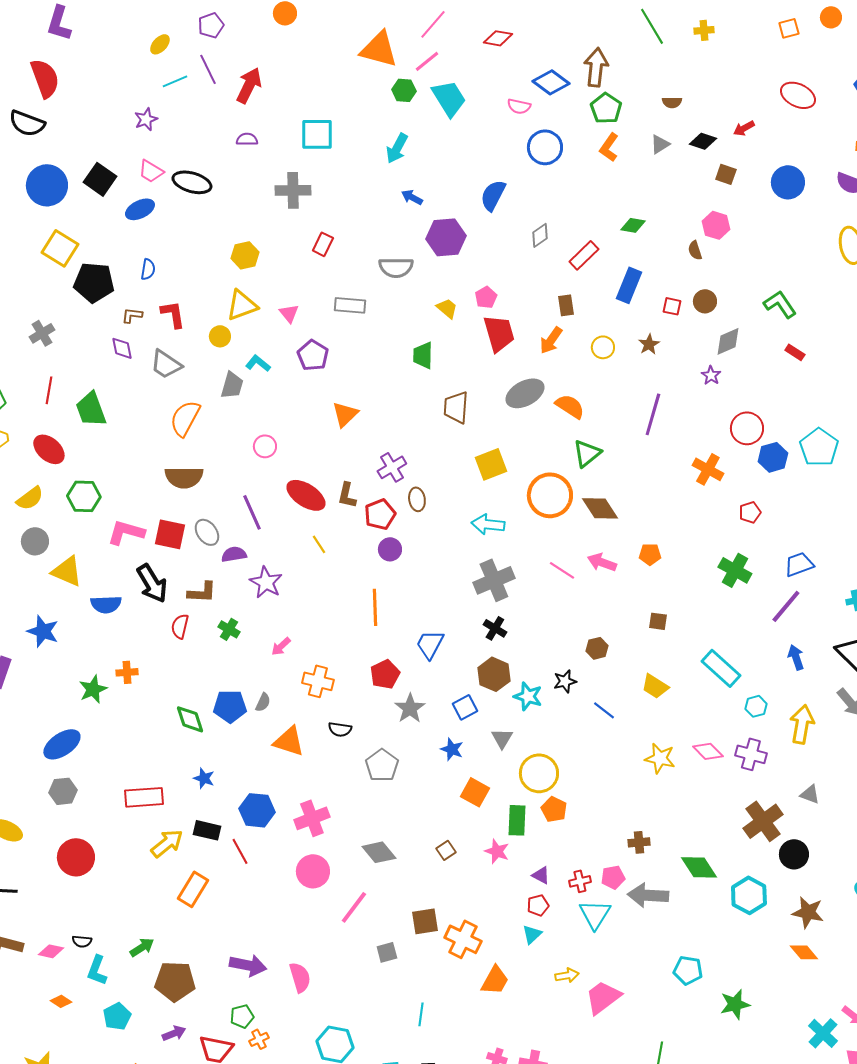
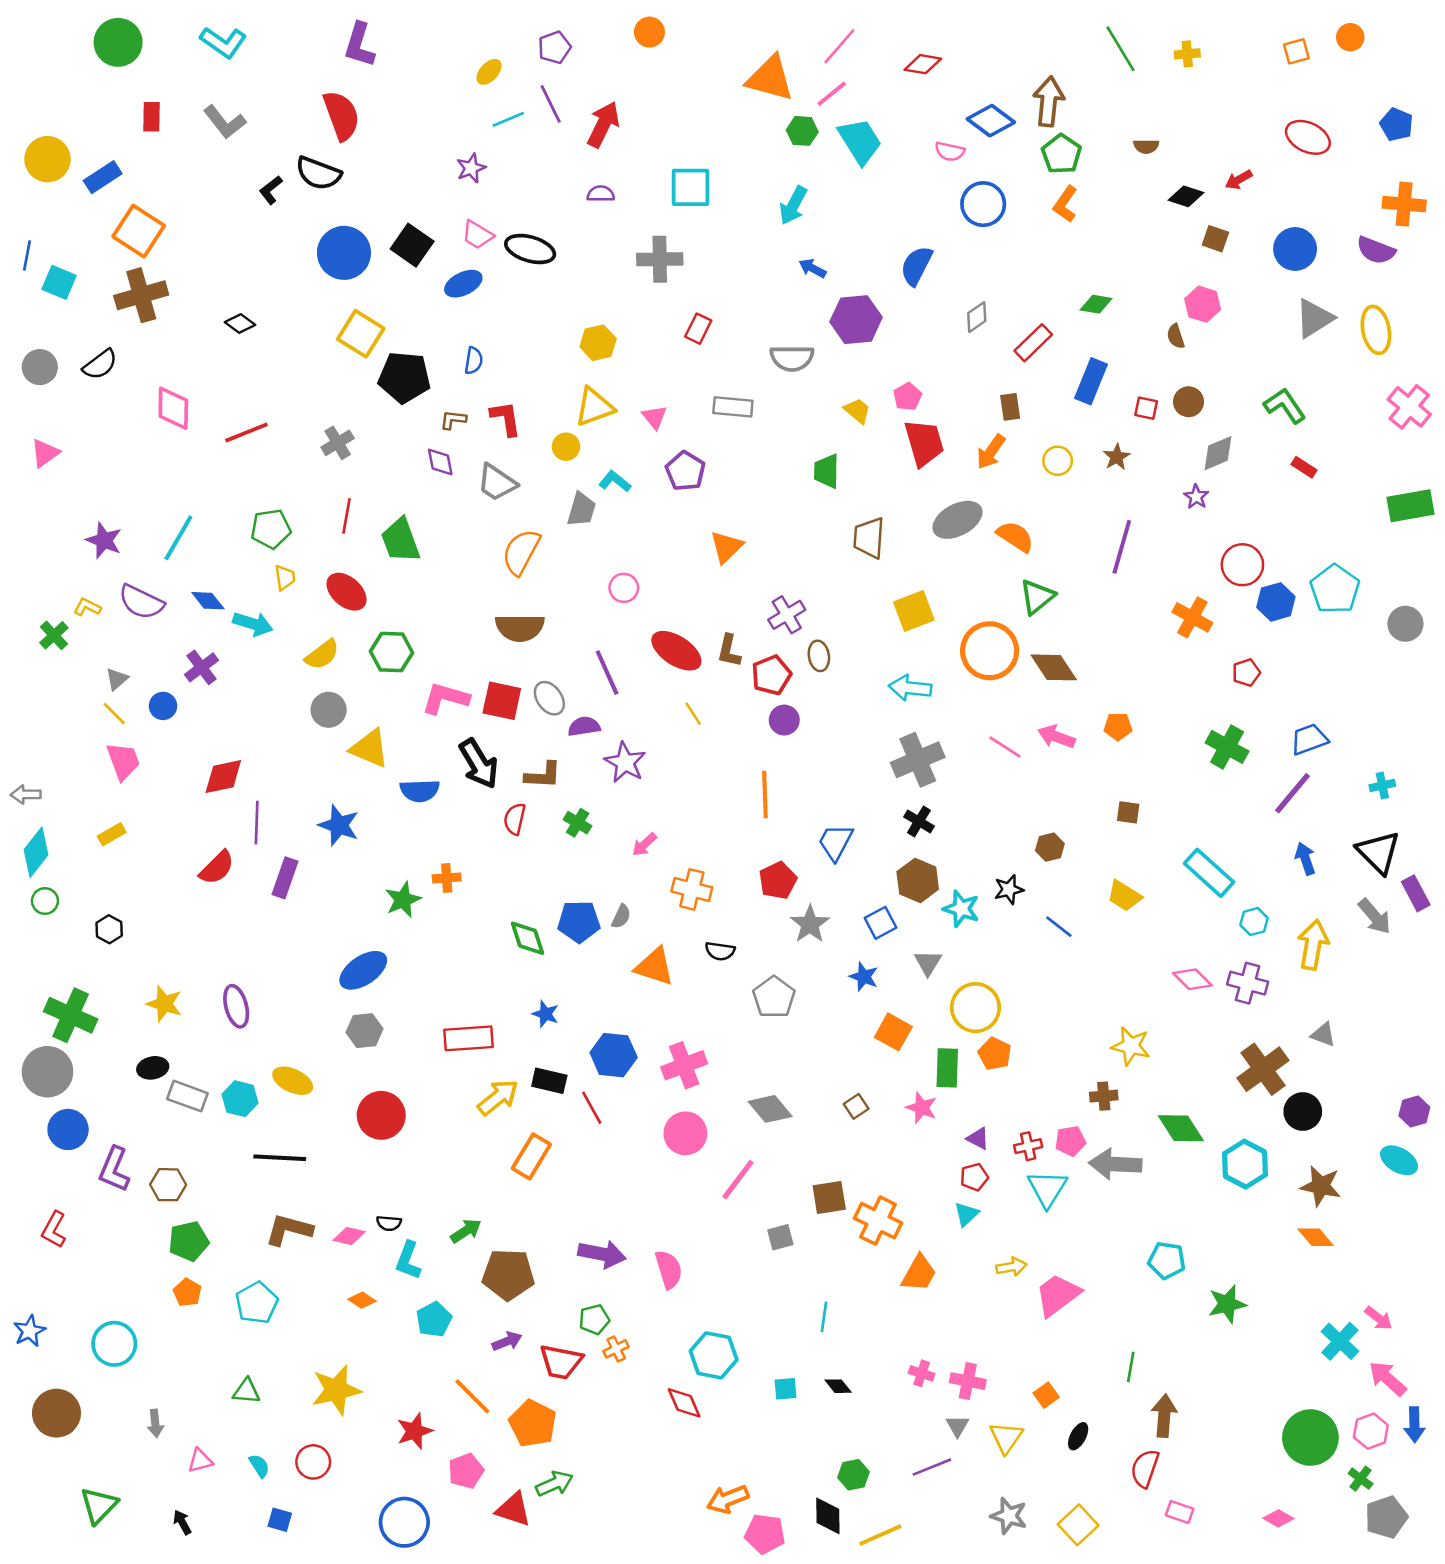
gray triangle: (660, 144) -> (1314, 318), moved, size x1.6
yellow star: (660, 758) -> (1131, 1046), moved

